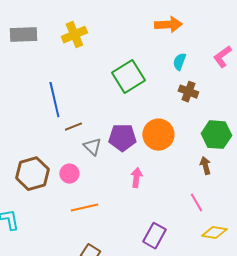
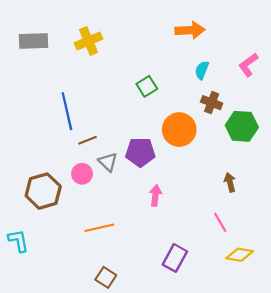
green square: (128, 77) -> (147, 86), size x0.6
orange circle: (158, 135) -> (179, 130), moved
green hexagon: (216, 135) -> (242, 126), moved
pink circle: (69, 174) -> (82, 174), moved

